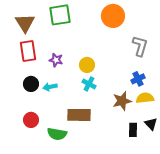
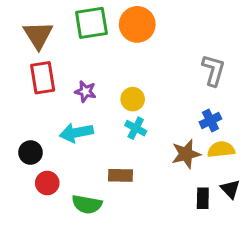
orange circle: (113, 16) -> (137, 24), moved
black circle: (31, 84) -> (30, 152), moved
cyan arrow: (50, 87) -> (76, 133), size x1.5
brown rectangle: (79, 115) -> (120, 175), size x0.7

